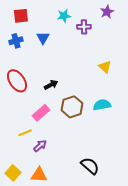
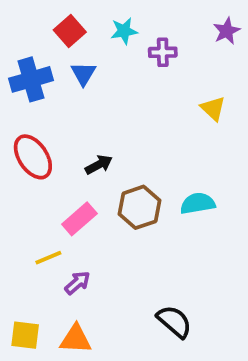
purple star: (107, 12) -> (227, 31), moved
red square: (21, 16) -> (70, 31), moved, turned -35
blue cross: (16, 41) -> (31, 79), size x1.5
yellow triangle: (105, 67) -> (213, 108), moved
yellow square: (13, 173) -> (25, 335), turned -35

